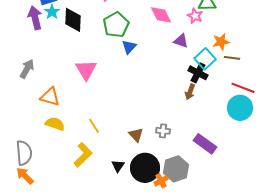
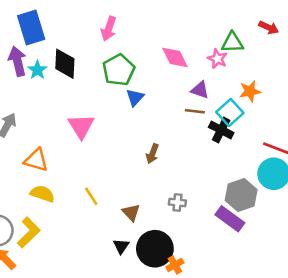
cyan star: (52, 12) -> (37, 70), moved
brown line: (232, 58) -> (195, 111), moved
brown arrow: (190, 92) -> (152, 154), moved
brown triangle: (136, 135) -> (131, 212), moved
yellow L-shape: (83, 155) -> (29, 232), moved
gray hexagon: (176, 169) -> (241, 195), moved

